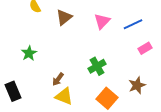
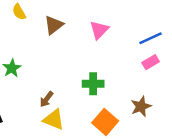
blue line: (133, 24) -> (151, 38), moved
green cross: (97, 66) -> (93, 84), turned 30

